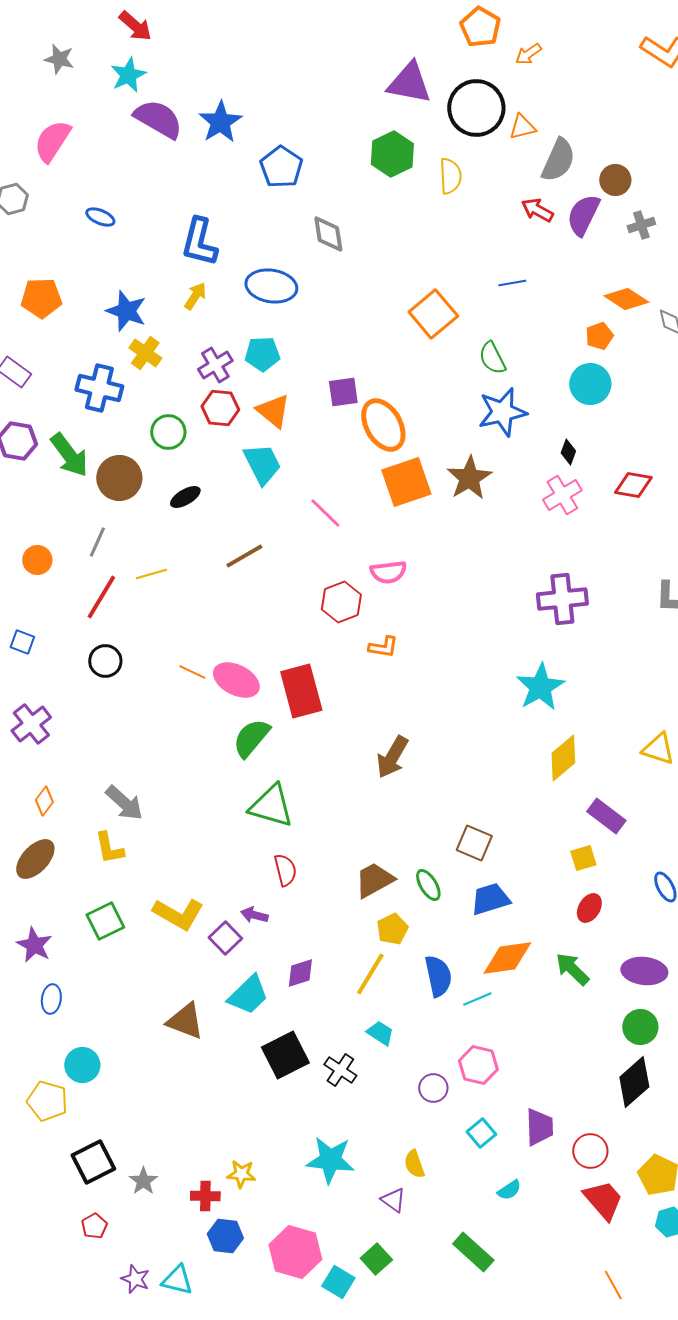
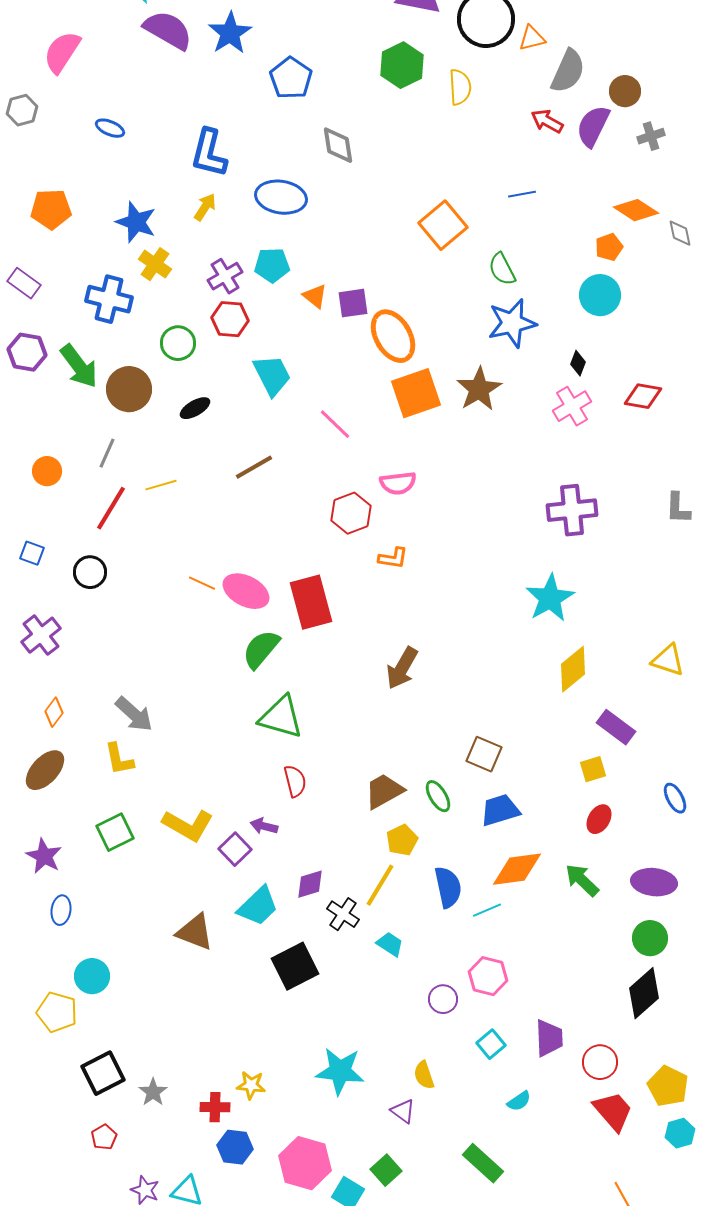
orange triangle: (273, 411) -> (315, 296), moved, size x0.7
black circle: (105, 661) -> (90, 572), moved
black cross: (340, 1070) -> (343, 914), moved

